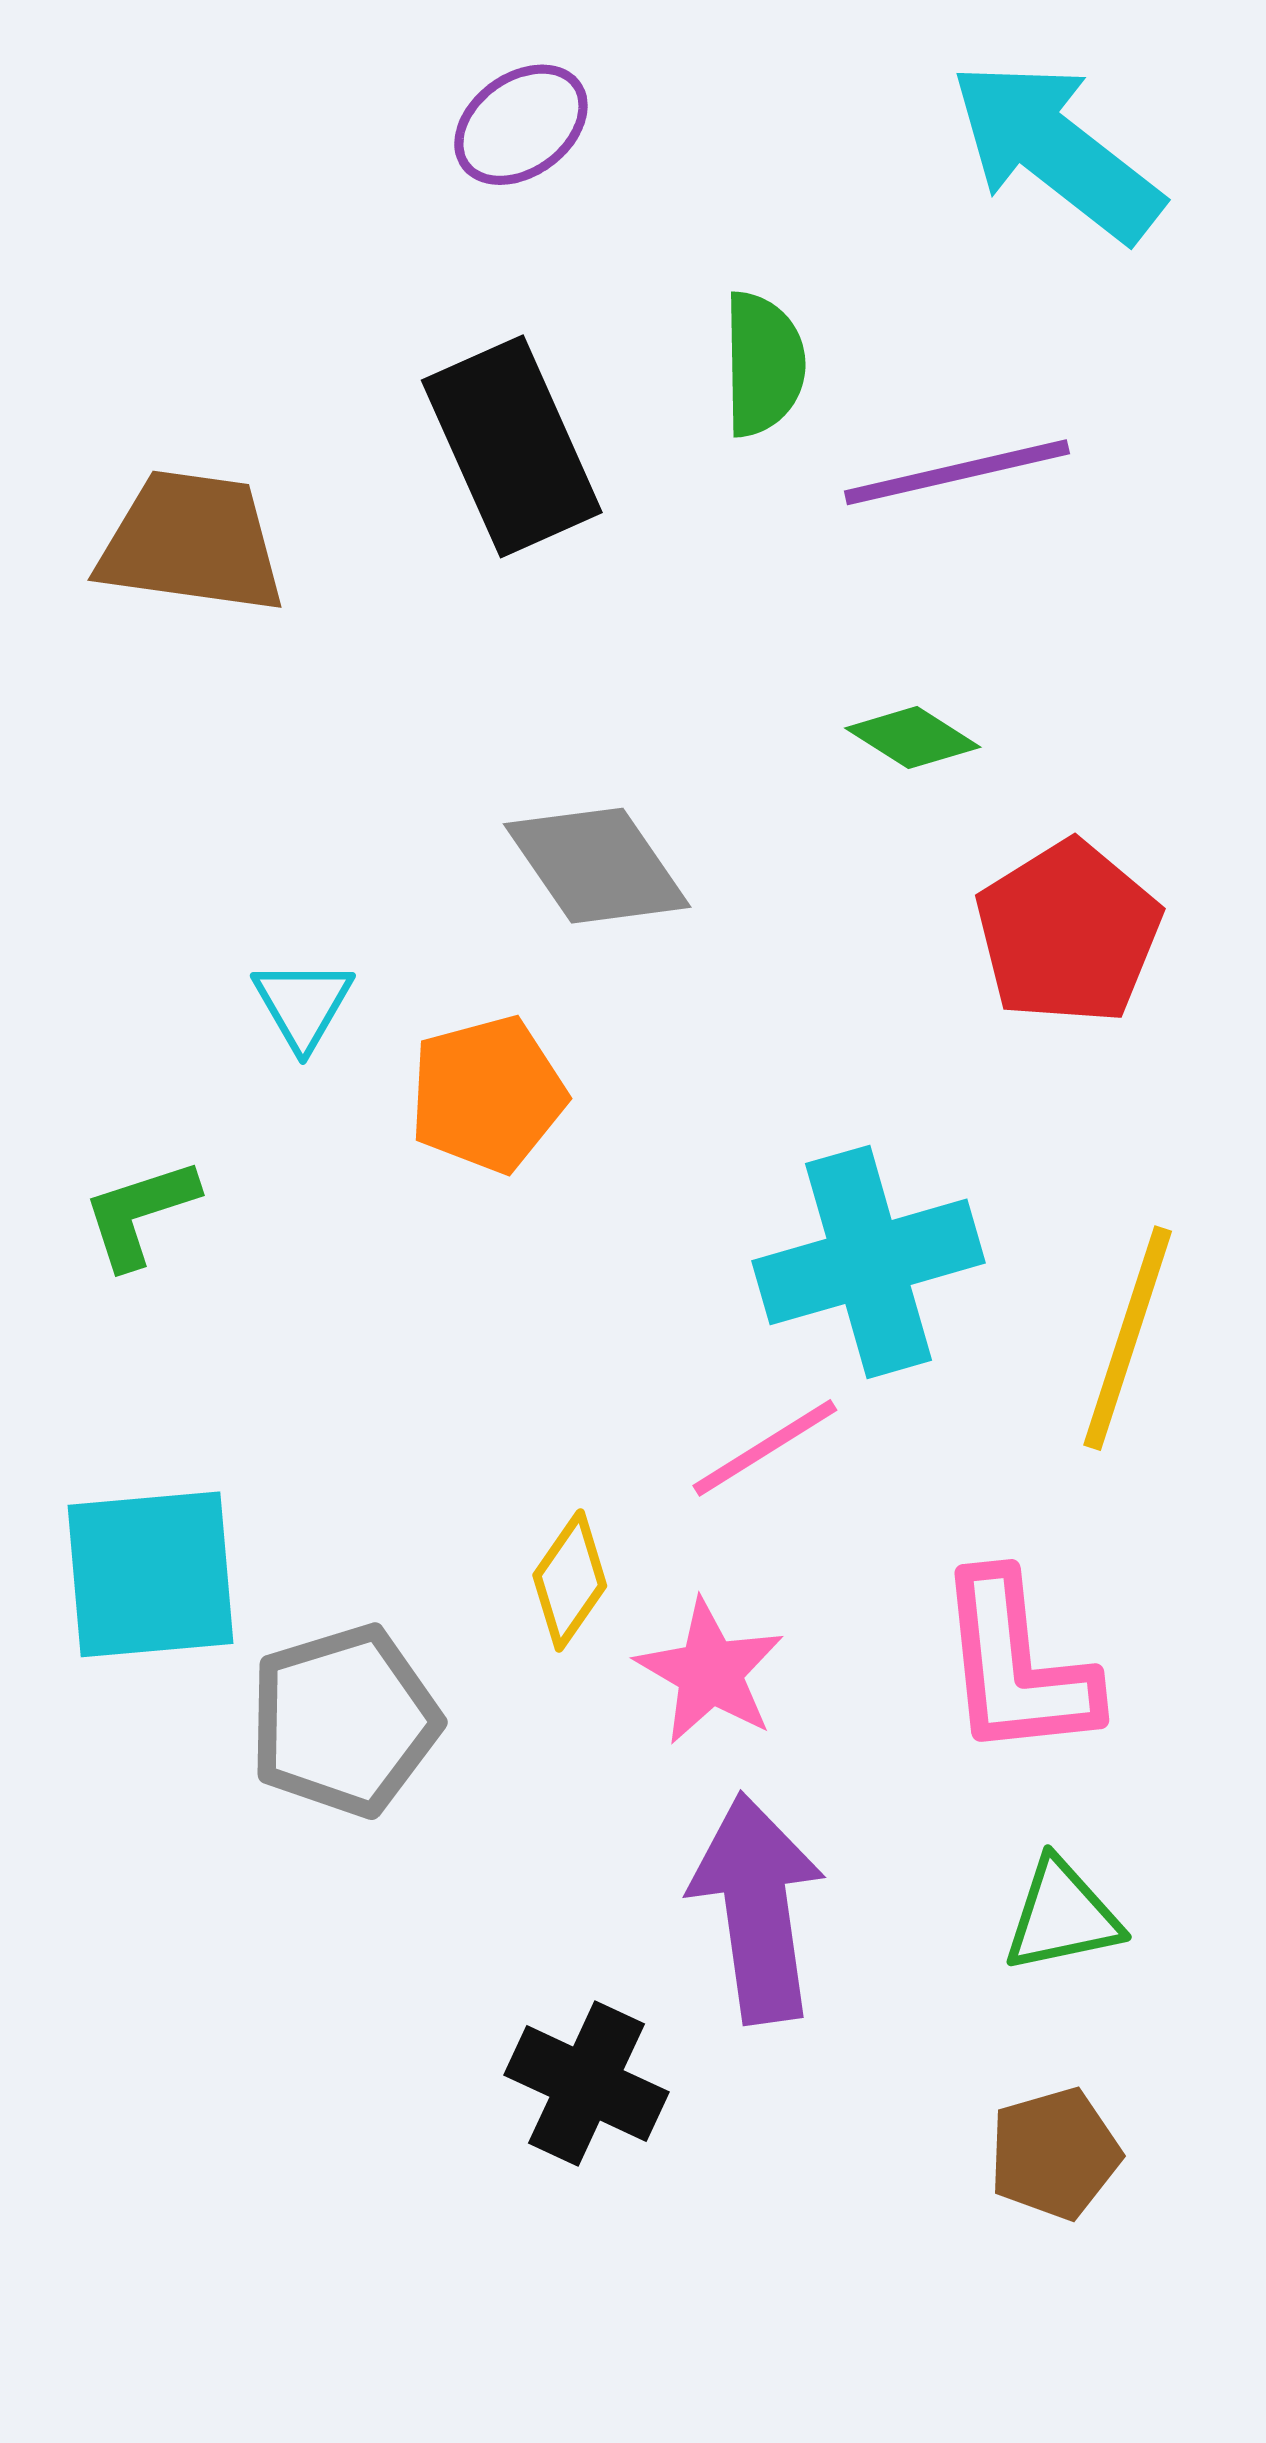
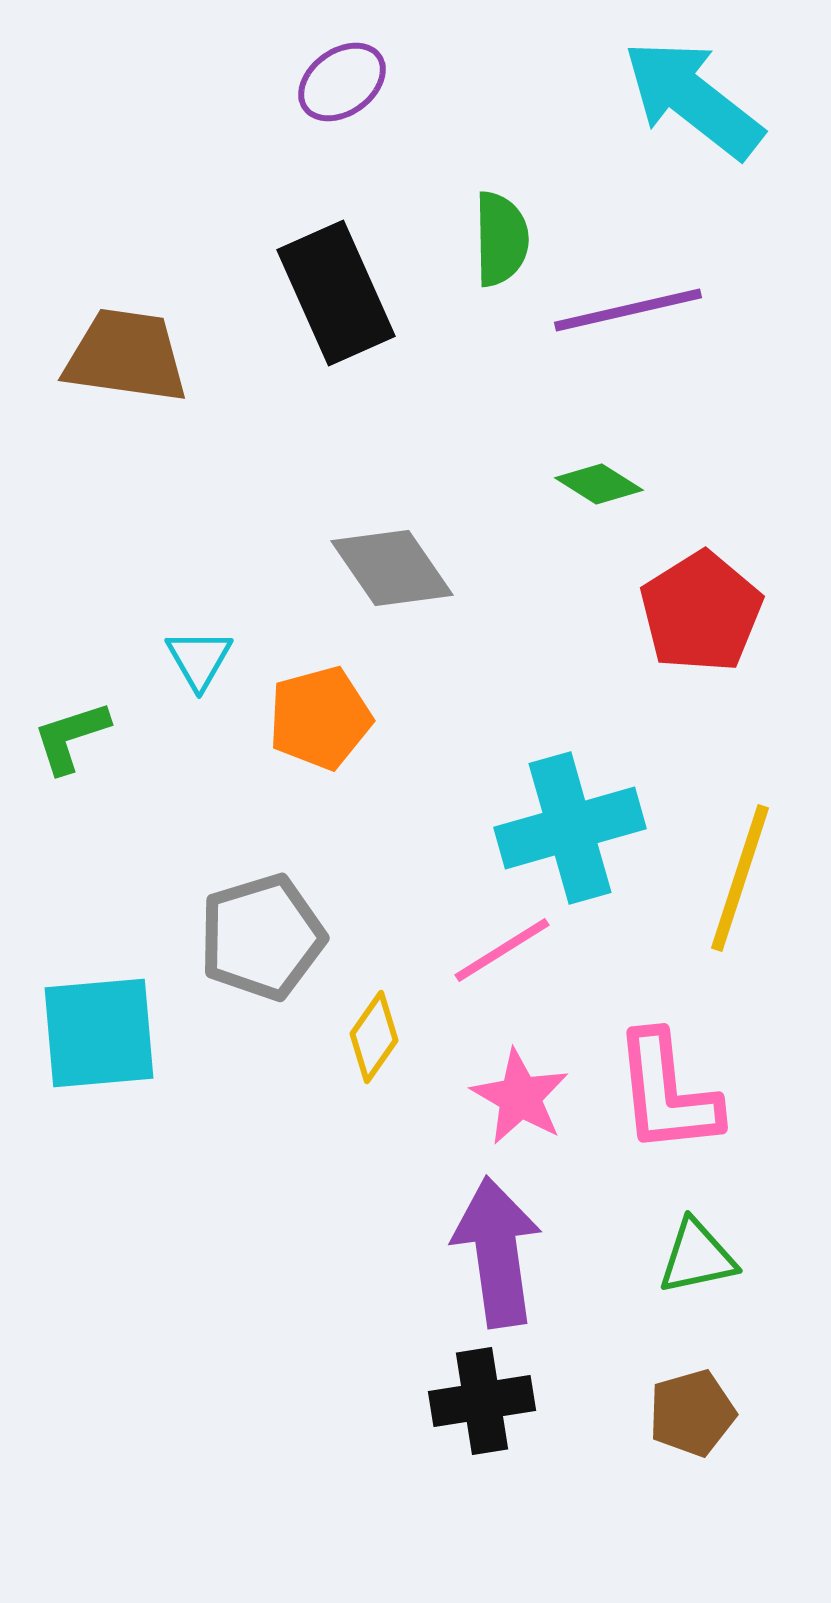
green L-shape: (140, 1213) -> (71, 737), moved
pink star: (710, 1672) -> (520, 1097), moved
gray pentagon: (344, 1721) -> (262, 937), moved
black cross: (587, 2083) -> (482, 1401), moved, turned -34

